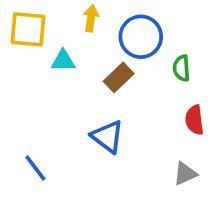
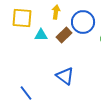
brown rectangle: (119, 77) -> (64, 35), moved

